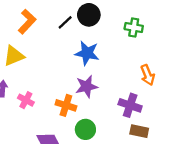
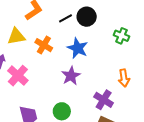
purple star: (87, 86) -> (71, 76), turned -30
pink cross: (26, 100) -> (18, 76), size x1.5
orange cross: (66, 105) -> (44, 45), moved

